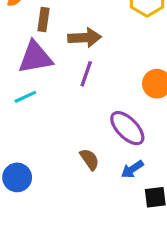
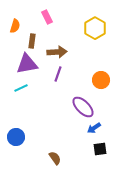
brown semicircle: (89, 159) -> (55, 158), moved
blue arrow: (132, 169) -> (94, 128), moved

